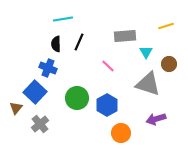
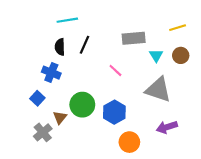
brown circle: (169, 64) -> (181, 55), moved
blue square: (35, 92) -> (37, 98), size x0.6
brown triangle: (16, 108) -> (60, 117), moved

